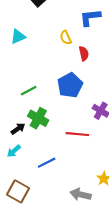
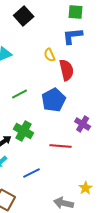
red semicircle: (84, 54) -> (67, 70), size x1.5
green line: (29, 91) -> (20, 94), moved

